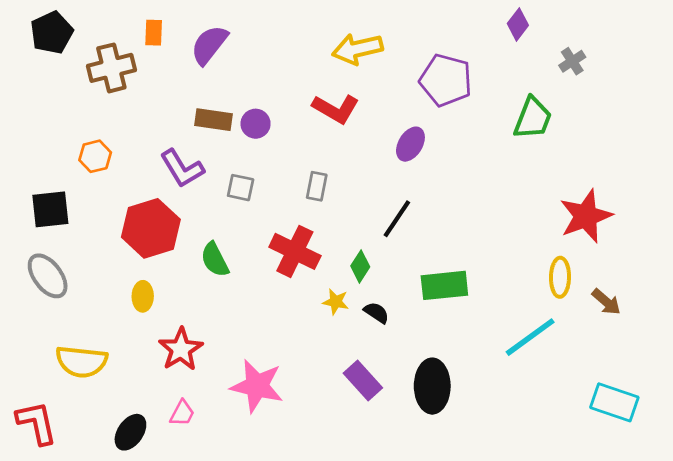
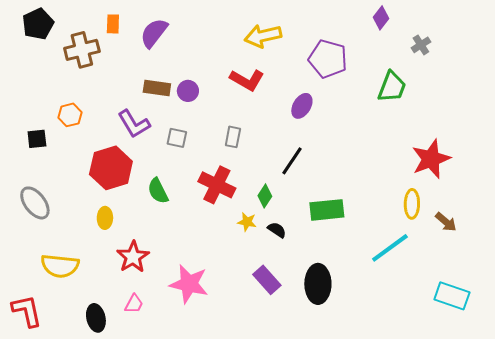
black square: (50, 209) -> (37, 139), moved, size x0.7
black ellipse: (130, 432) -> (96, 318), turned -48

